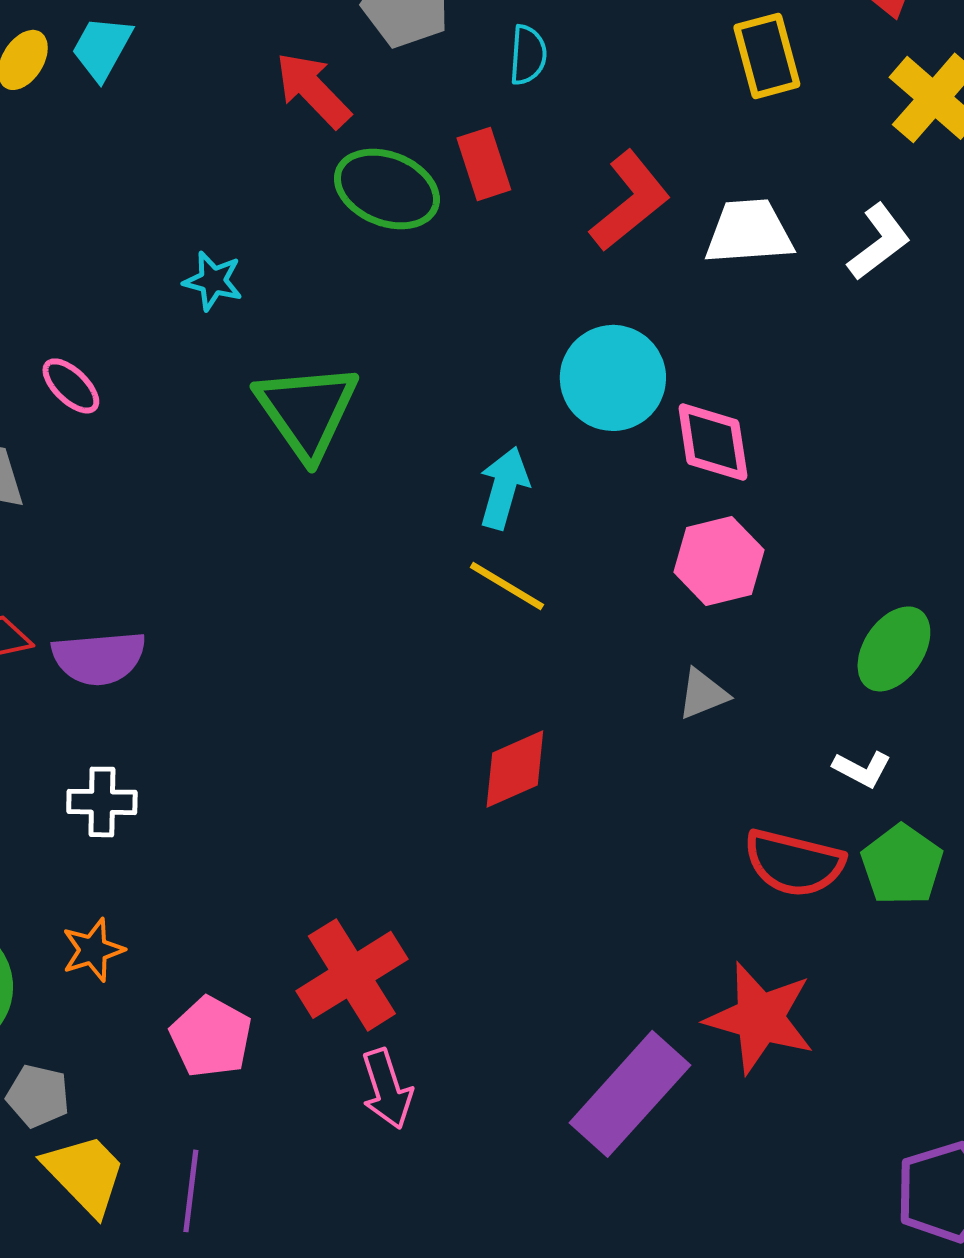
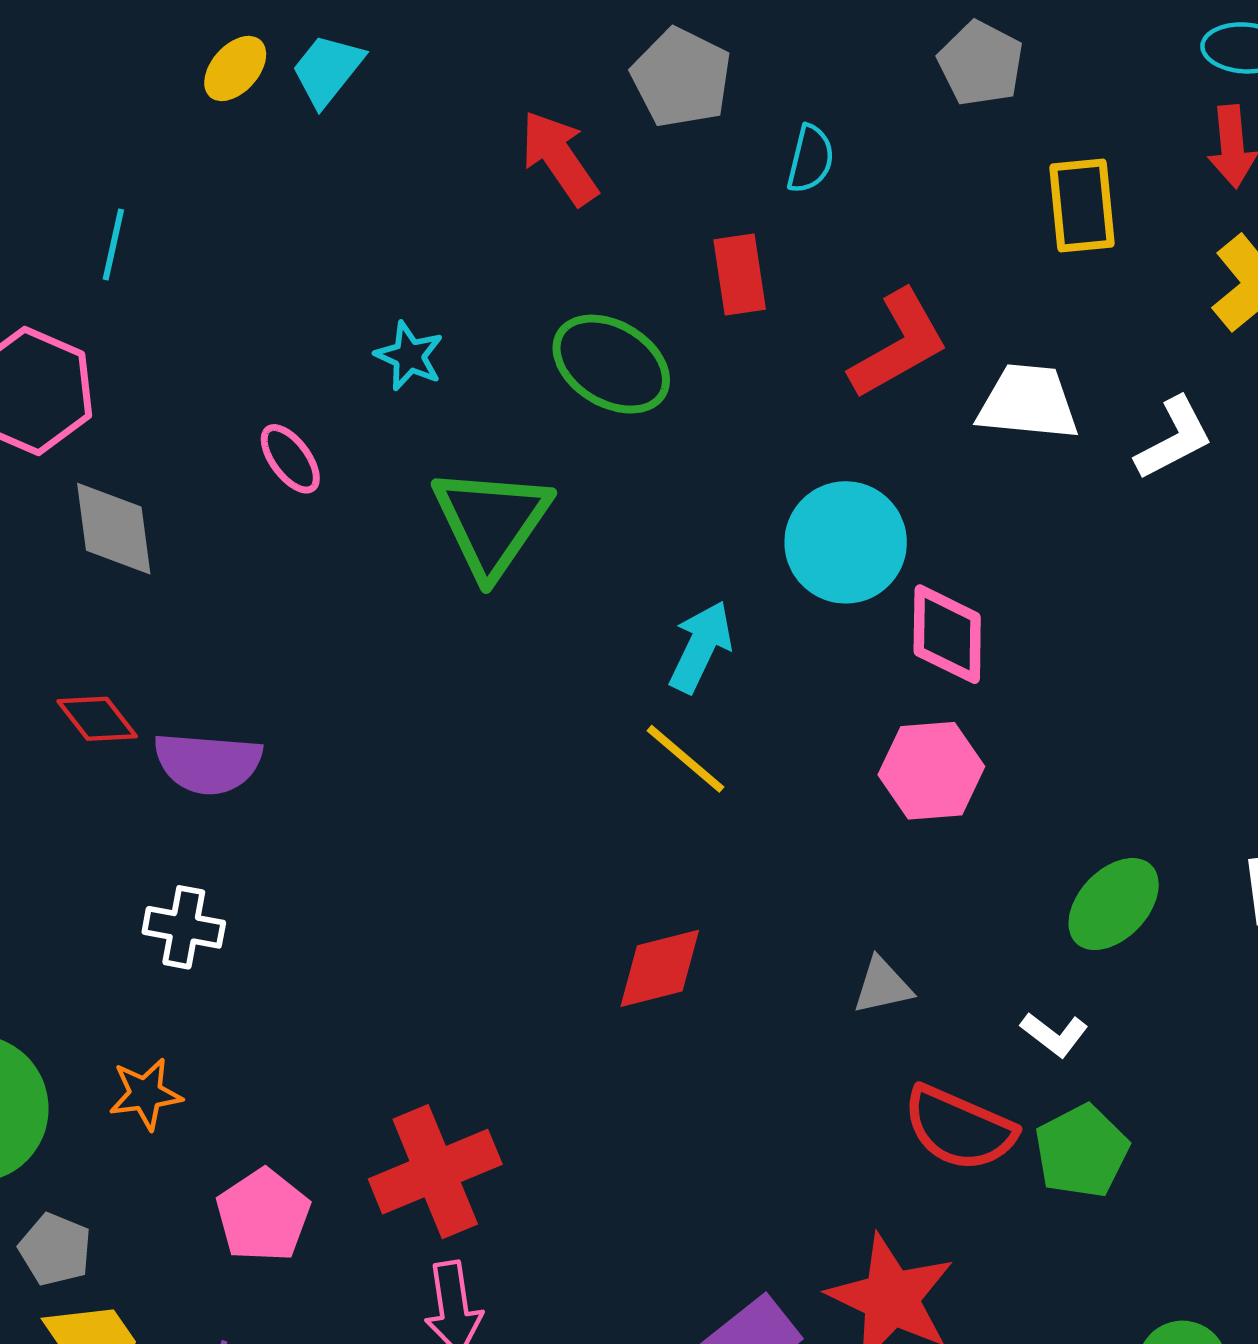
green ellipse: (387, 189) -> (611, 364), moved
pink ellipse: (71, 386) -> (290, 459), moved
gray triangle: (703, 694) -> (882, 986), moved

